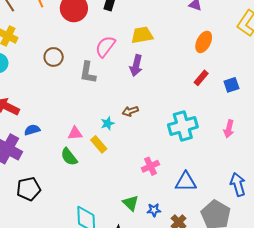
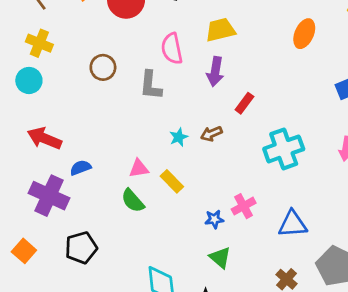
pink semicircle: (105, 46) -> (172, 49), turned -45
red rectangle: (201, 78) -> (244, 103), moved
cyan star: (108, 123) -> (179, 137), moved
blue star: (154, 210) -> (214, 219), moved

